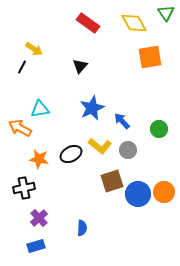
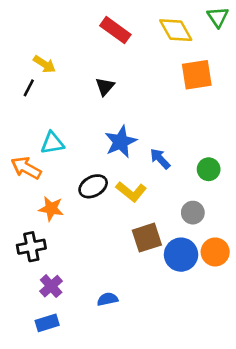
gray circle: (128, 150) -> (193, 213), moved
black ellipse: (71, 154) -> (93, 186), moved
blue semicircle: (82, 228) -> (107, 299), turned -105

